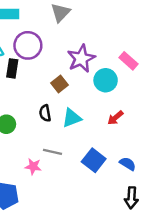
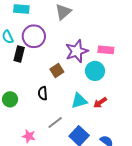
pink rectangle: (128, 61) -> (106, 50), moved, turned -42
cyan triangle: (72, 118) -> (79, 101), moved
gray line: (52, 152) -> (55, 123), moved, turned -56

